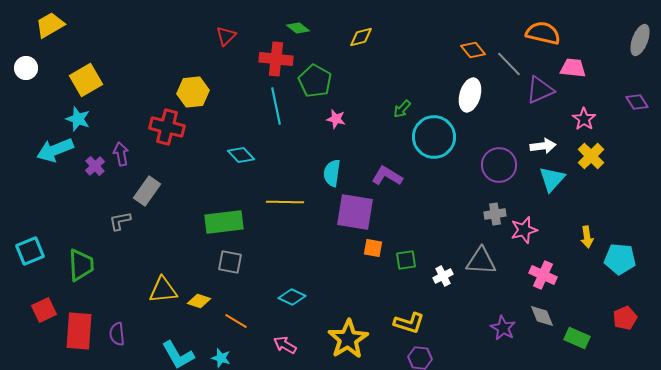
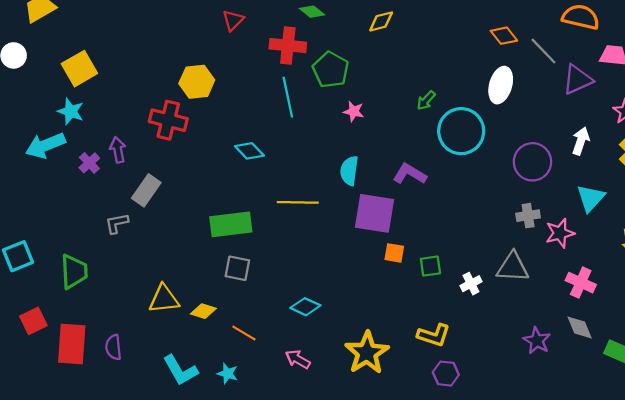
white arrow: (543, 146) -> (581, 141), turned -65
cyan triangle: (552, 179) -> (591, 198), moved

